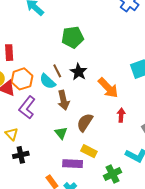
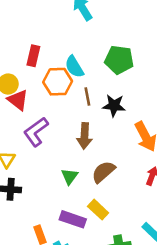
black star: (79, 72) -> (114, 106), turned 30
orange hexagon: (22, 79) -> (58, 82), moved
cyan semicircle: (48, 81) -> (74, 67), moved

